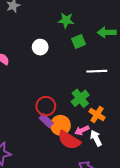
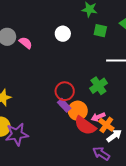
green square: (79, 42) -> (100, 31), turned 32
orange cross: (97, 115) -> (106, 125), moved
white arrow: (96, 138) -> (114, 136), moved, turned 77

